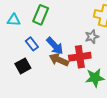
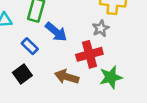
blue arrow: (55, 46) -> (56, 32), moved
brown arrow: (59, 60) -> (67, 77), moved

